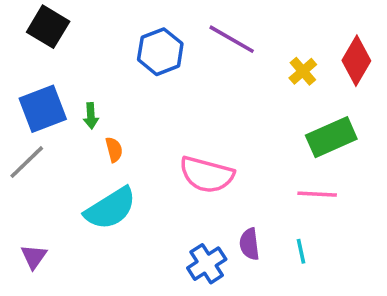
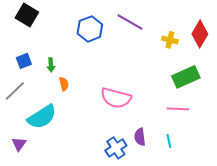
yellow cross: (303, 71) -> (170, 40), turned -35
blue square: (43, 109) -> (24, 61), size x0.6
cyan semicircle: (110, 208) -> (42, 117), moved

